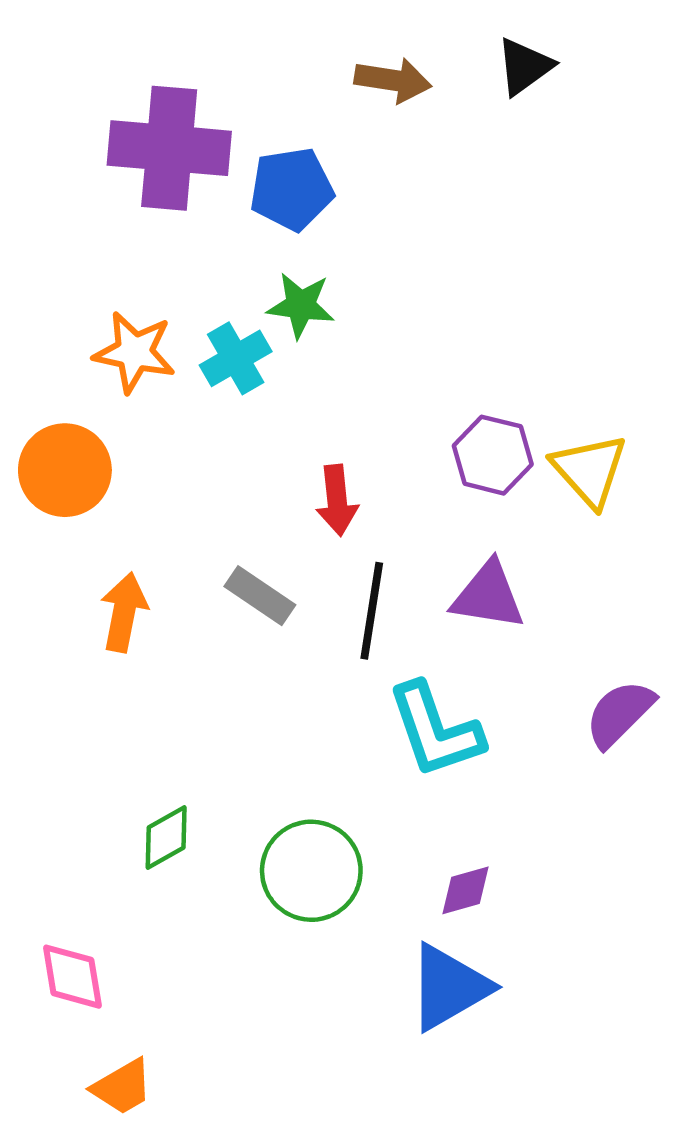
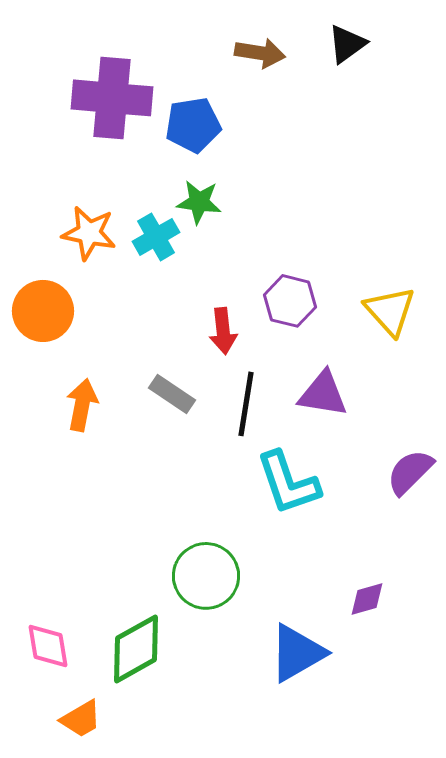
purple hexagon: (493, 455) -> (290, 301), moved
green diamond: (166, 837) -> (136, 649), moved, size x1.6
purple diamond: (465, 890) -> (367, 599), moved

